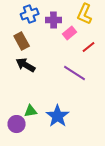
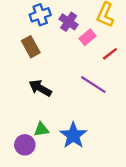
purple cross: (54, 20) -> (69, 22), turned 35
black arrow: (26, 65) -> (40, 88), moved

